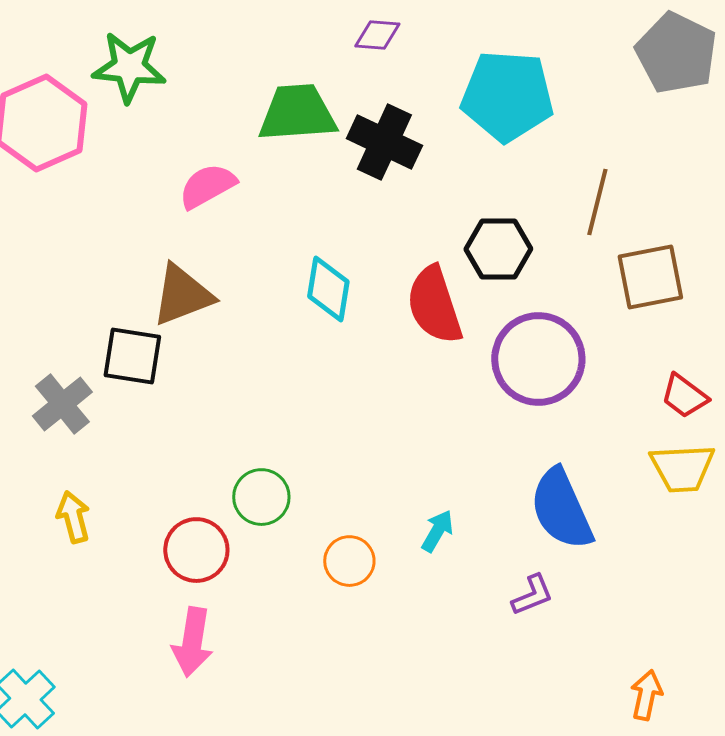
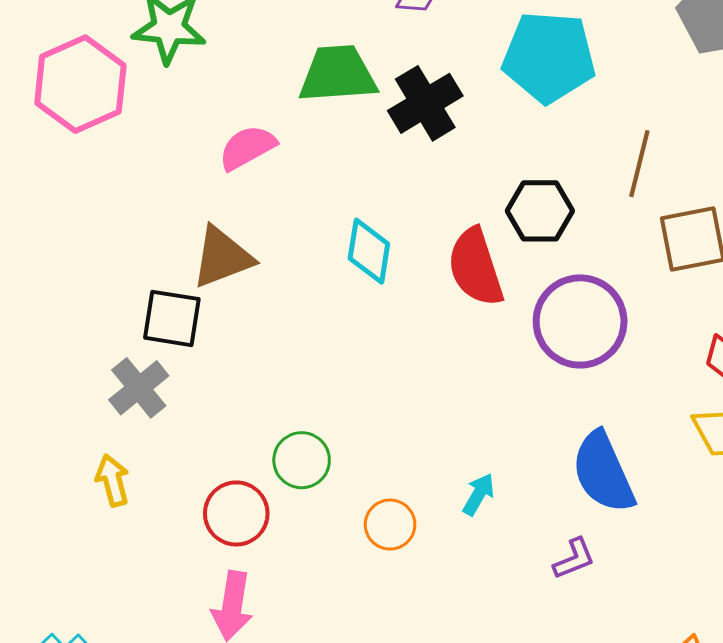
black cross: (384, 142) -> (425, 103), turned 34
gray cross: (62, 404) -> (139, 388), moved

